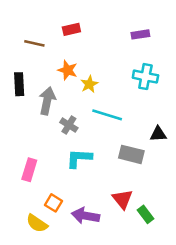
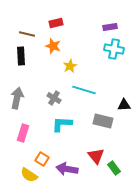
orange star: (68, 70) -> (53, 46), moved
cyan cross: (145, 77) -> (114, 49), moved
black rectangle: (19, 84) -> (21, 56), moved
gray arrow: (47, 101) -> (17, 98), moved

